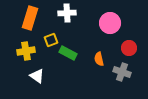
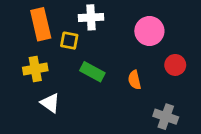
orange rectangle: (30, 18) -> (41, 24), turned -30
yellow square: (51, 40) -> (69, 41), moved, turned 32
gray cross: (122, 72) -> (166, 117), moved

